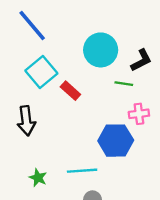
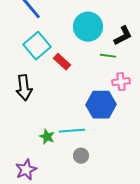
green star: (38, 178) -> (47, 137), moved

